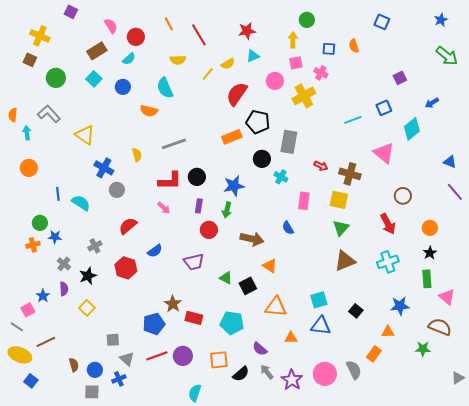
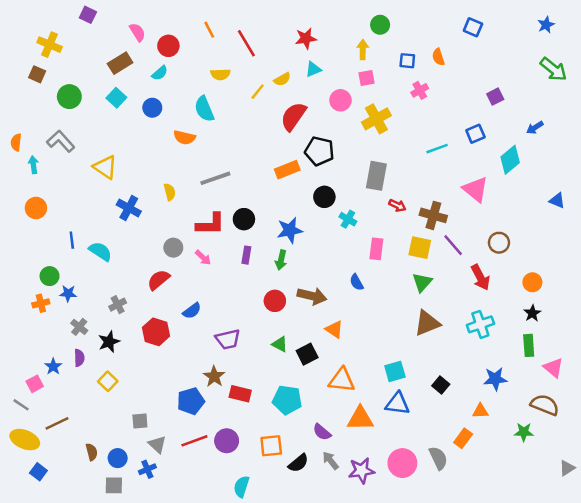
pink cross: (321, 73) -> (420, 90), moved, turned 32
gray rectangle: (289, 142) -> (376, 176), moved
gray circle: (117, 190) -> (173, 248), moved
purple line: (455, 192) -> (453, 245), moved
red circle: (209, 230) -> (275, 301), moved
purple trapezoid: (194, 262) -> (228, 339), moved
orange triangle: (291, 338) -> (360, 418), size x1.6
purple star: (292, 380) -> (362, 470), turned 30

